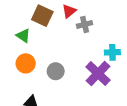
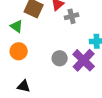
gray circle: (56, 71) -> (60, 58), moved

